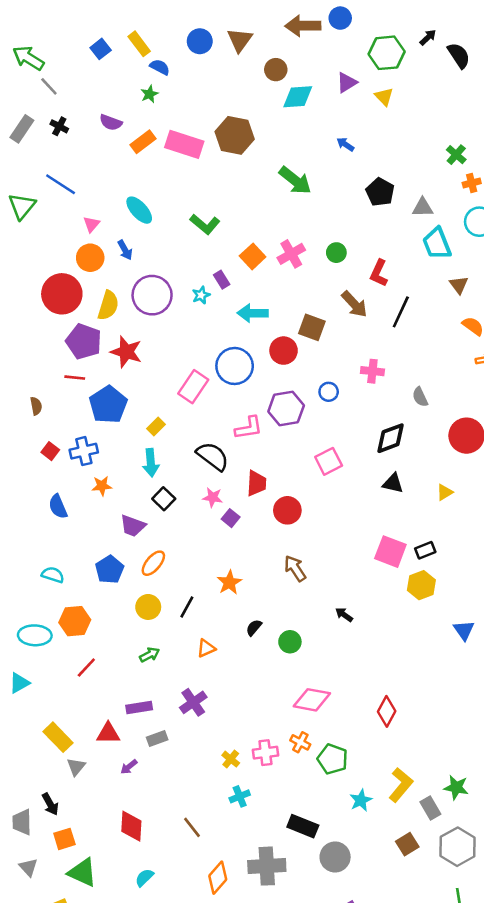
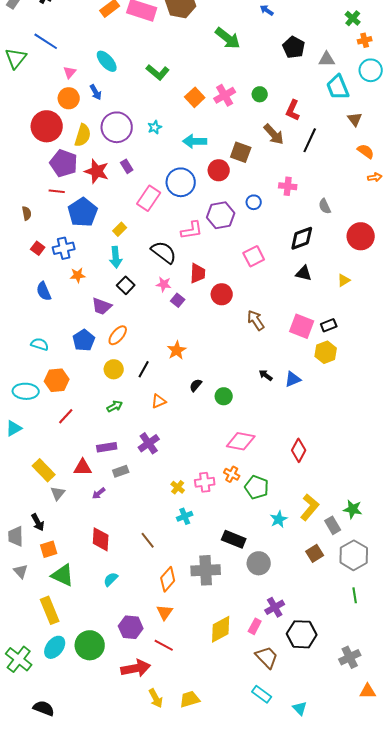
purple rectangle: (222, 280) -> (127, 166), moved
brown arrow: (295, 568) -> (256, 320), moved
blue triangle: (464, 630) -> (293, 379), moved, turned 42

